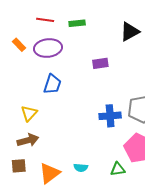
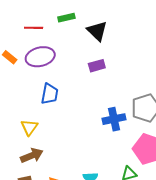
green rectangle: (77, 23) -> (66, 18), moved
black triangle: (130, 32) -> (97, 31), moved, turned -40

